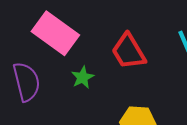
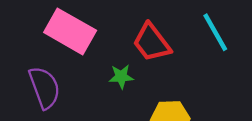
green star: (83, 77) -> (121, 77), moved, turned 30

